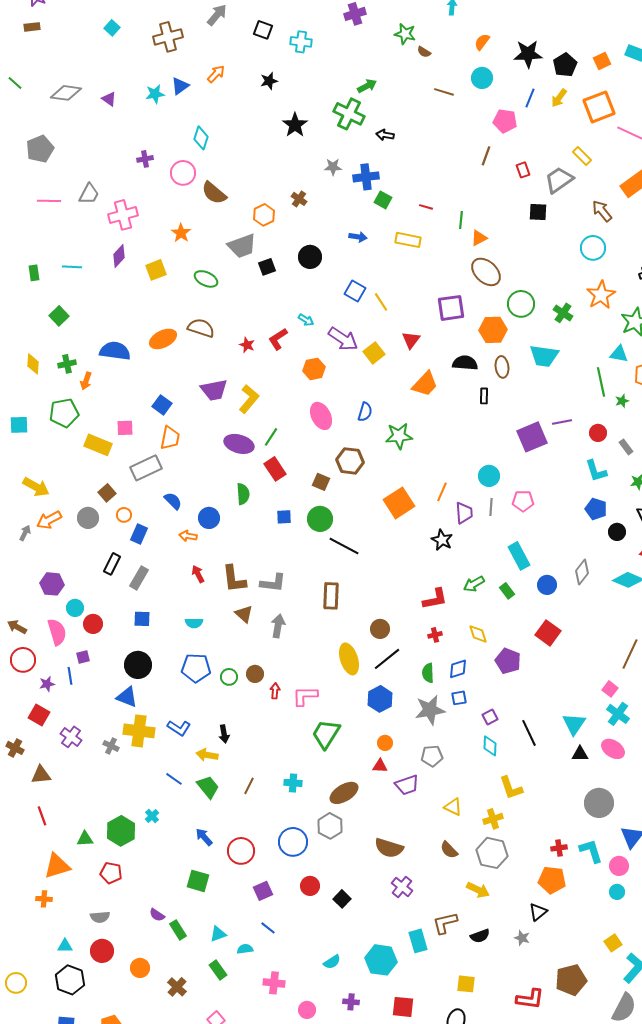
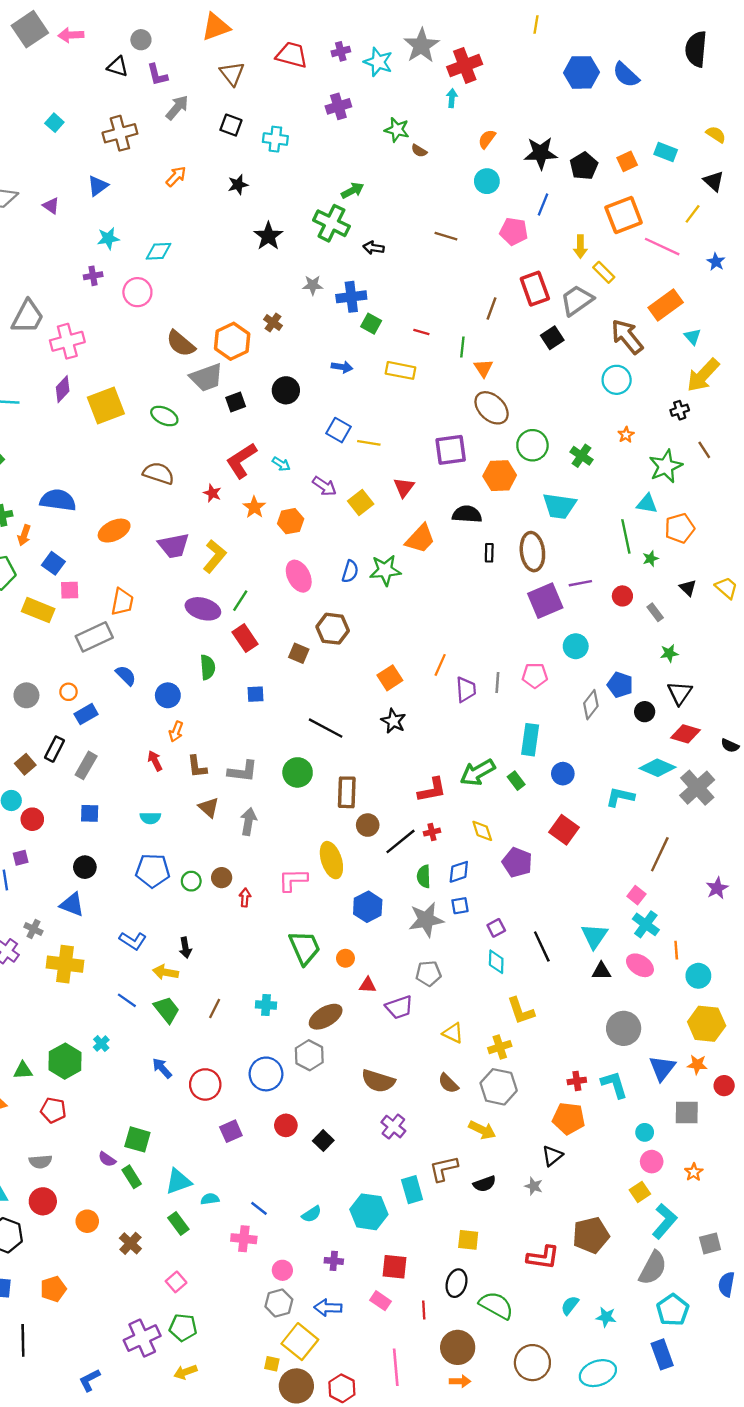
blue triangle: (180, 86) -> (98, 186), moved
brown line: (444, 92) -> (446, 236), moved
cyan star: (155, 94) -> (108, 238), moved
yellow arrow: (559, 98) -> (580, 247), moved, turned -36
cyan diamond: (201, 138) -> (158, 251), turned 70
brown line: (486, 156) -> (492, 309), moved
red rectangle: (523, 170) -> (535, 289), size x1.8
brown semicircle: (214, 193) -> (181, 344), moved
gray trapezoid: (89, 194) -> (28, 317), size x1.4
brown arrow: (602, 211) -> (627, 337), size x1.4
black square: (538, 212) -> (552, 338), turned -36
orange hexagon: (264, 215) -> (232, 341), size x1.4
orange star: (181, 233) -> (254, 507), moved
orange triangle: (479, 238) -> (483, 368), turned -36
yellow square: (156, 270) -> (106, 406), size x1.5
orange star: (601, 295) -> (626, 435), size x0.5
yellow line: (381, 302) -> (369, 443), turned -48
orange ellipse: (163, 339) -> (114, 531), moved
red L-shape: (278, 339) -> (241, 460), moved, size x1.4
purple arrow: (343, 339) -> (324, 486), size x0.7
brown ellipse: (502, 367) -> (532, 552), moved, size x1.5
blue square: (162, 405) -> (53, 563), moved
green star: (399, 436) -> (385, 570), moved
cyan L-shape: (596, 471) -> (620, 797), moved, turned 120
cyan circle: (489, 476) -> (576, 646), moved
brown square: (107, 493) -> (25, 764), moved
orange square: (399, 503) -> (390, 678), size x0.7
green circle: (320, 519) -> (298, 772), moved
blue rectangle: (139, 534) -> (86, 714), turned 36
orange arrow: (188, 536) -> (176, 732), moved, turned -78
black star: (442, 540) -> (393, 721), moved
cyan rectangle: (519, 556) -> (530, 740), turned 36
gray diamond: (582, 572) -> (591, 705), moved
brown L-shape: (234, 579) -> (197, 767), size x0.7
green arrow: (474, 584) -> (478, 772), size x1.4
brown rectangle: (331, 596) -> (347, 792), moved
black line: (387, 659) -> (400, 841), moved
black circle: (138, 665) -> (85, 867), size x0.7
pink L-shape: (305, 696) -> (293, 880), moved
yellow cross: (139, 731) -> (65, 964), moved
green trapezoid: (326, 734) -> (305, 948), turned 124
orange circle: (385, 743) -> (345, 958), moved
gray cross: (111, 746) -> (33, 929), moved
pink circle: (619, 866) -> (652, 1162), moved
green square: (198, 881) -> (137, 1139), moved
blue line: (268, 928) -> (259, 1208), moved
cyan triangle: (218, 934) -> (178, 1181), size x1.4

